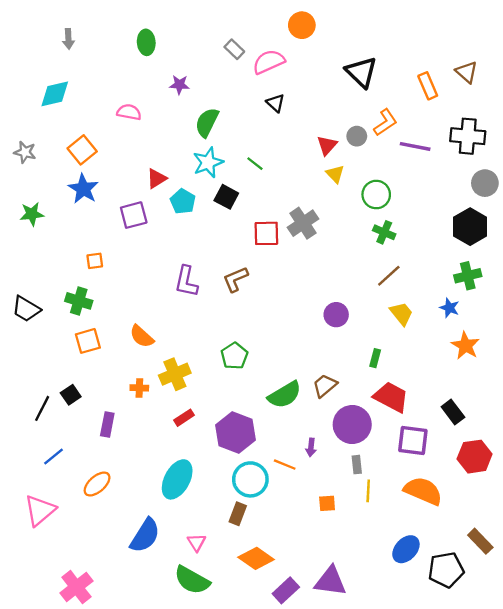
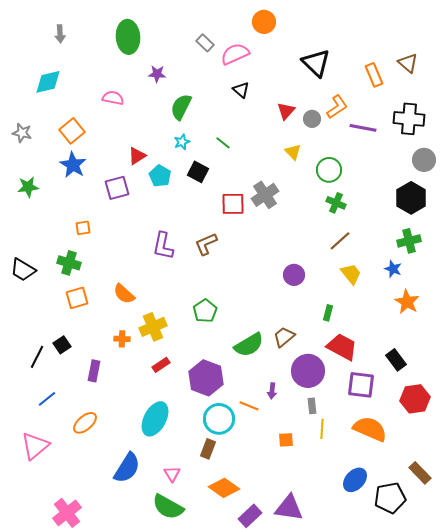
green ellipse: (146, 42) -> (128, 37), size x1.5
red triangle: (327, 145) -> (286, 111), moved
cyan star: (208, 162) -> (182, 142), size x0.6

